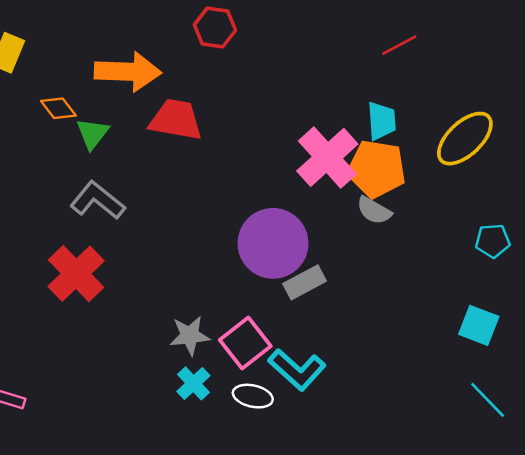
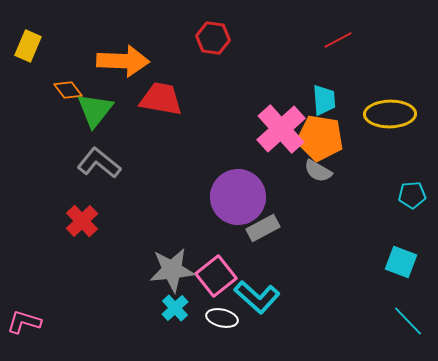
red hexagon: (215, 27) -> (213, 38), moved
green triangle: (92, 134) -> (95, 110), size x1.4
yellow ellipse: (465, 139) -> (390, 114), turned 42
red cross: (76, 274) -> (82, 221), size x0.7
gray star: (190, 335) -> (172, 270), size x1.4

